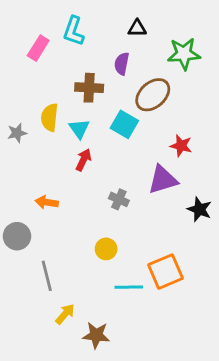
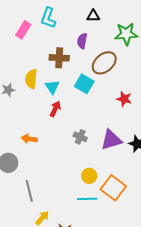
purple triangle: (163, 180) -> (111, 140), moved
yellow circle: (106, 249) -> (89, 176), moved
orange square: (165, 272) -> (113, 188), turned -30

